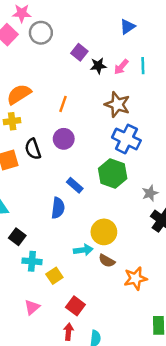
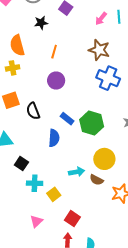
black star: (98, 66) -> (41, 23), moved
orange semicircle: (19, 94) -> (17, 45), turned -70
black semicircle: (33, 149) -> (33, 111), moved
green hexagon: (113, 174) -> (92, 123), moved
yellow circle: (104, 232) -> (104, 159), moved

